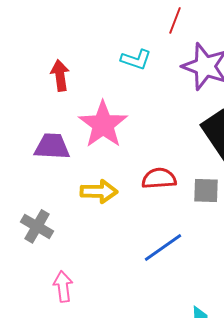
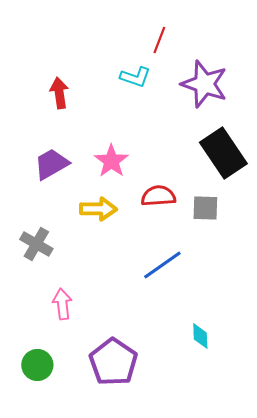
red line: (175, 20) -> (159, 40), moved
pink star: (103, 124) -> (111, 161), moved, size x0.7
purple trapezoid: (52, 146) -> (51, 164), turned -33

